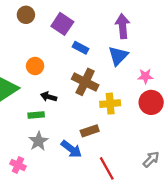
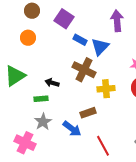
blue triangle: (118, 56) -> (100, 47), moved
orange circle: (35, 66) -> (28, 38), moved
pink cross: (18, 165) -> (25, 143), size x1.5

